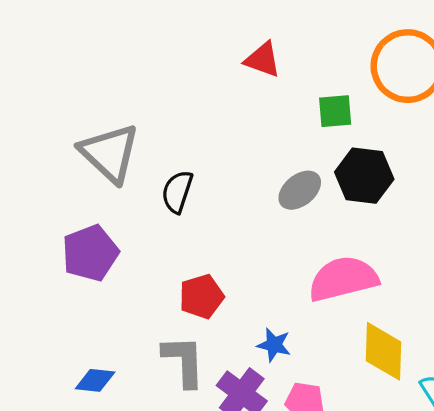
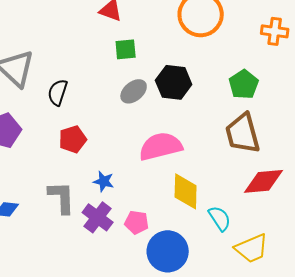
green square: (335, 111) -> (126, 49), moved
red pentagon: (201, 297) -> (73, 139), moved
blue star: (274, 345) -> (104, 181), moved

